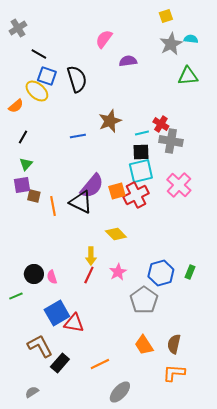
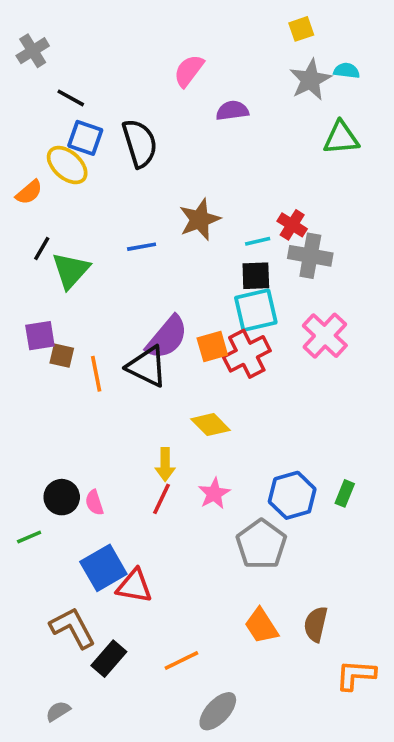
green triangle: (26, 164) -> (71, 270), moved, size x1.6
orange L-shape: (174, 373) -> (356, 675), moved

